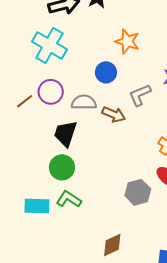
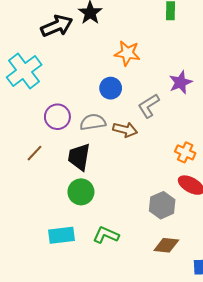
cyan cross: (49, 45) -> (24, 71), moved, turned 32
brown line: (25, 101) -> (35, 153), moved
green L-shape: (69, 199) -> (106, 235), moved
brown diamond: (112, 245) -> (166, 245), moved, turned 40

